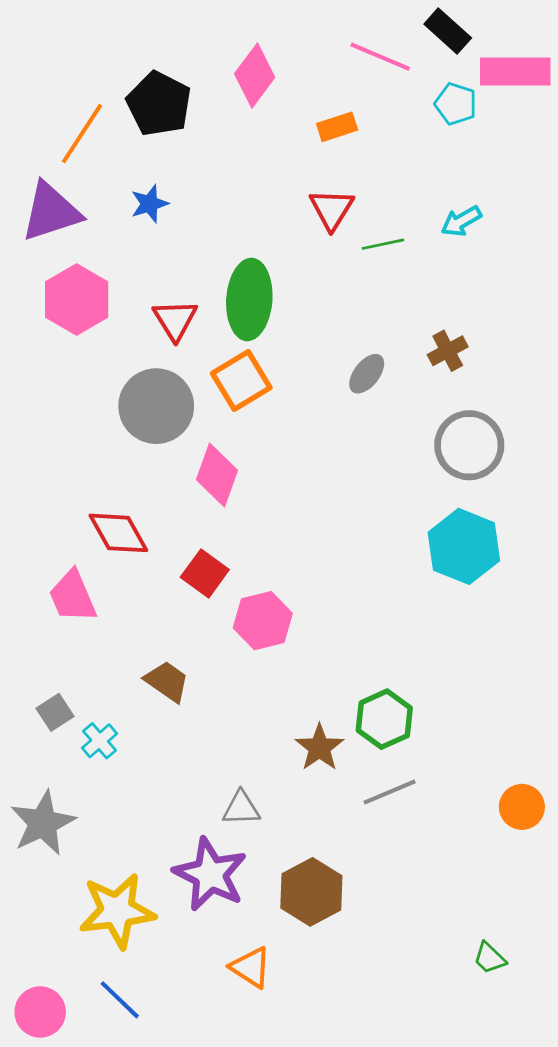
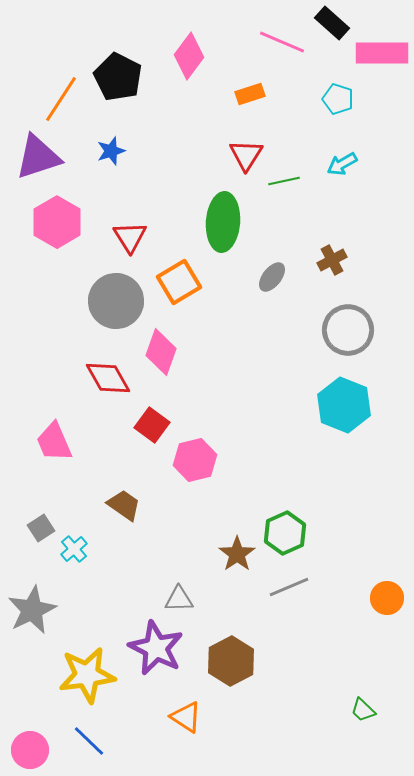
cyan pentagon: (456, 104) -> (338, 99), moved
green ellipse: (249, 299) -> (223, 222), moved
red diamond: (118, 533) -> (108, 378), moved

